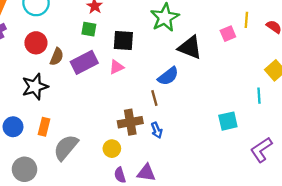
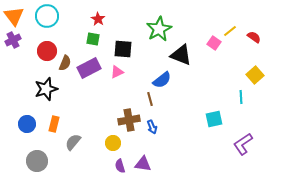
yellow line: (246, 20) -> (230, 31), turned 48
pink square: (228, 34) -> (214, 43), turned -32
gray semicircle: (66, 147) -> (73, 142), size x0.7

